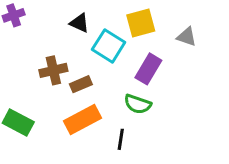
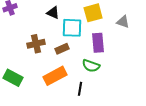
cyan square: (109, 46) -> (72, 28), turned -30
purple rectangle: (148, 69) -> (98, 43), turned -36
brown rectangle: (81, 84) -> (62, 49), moved

